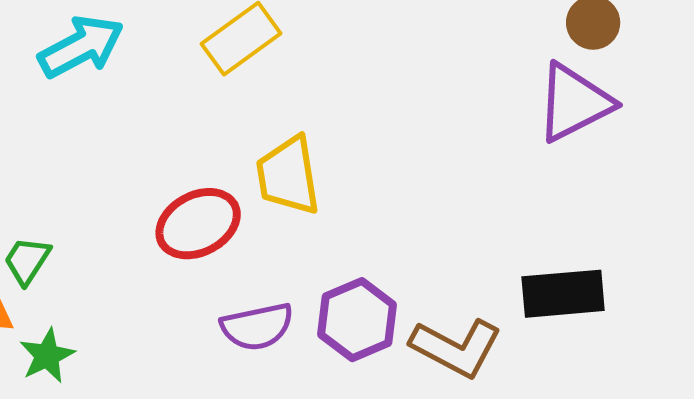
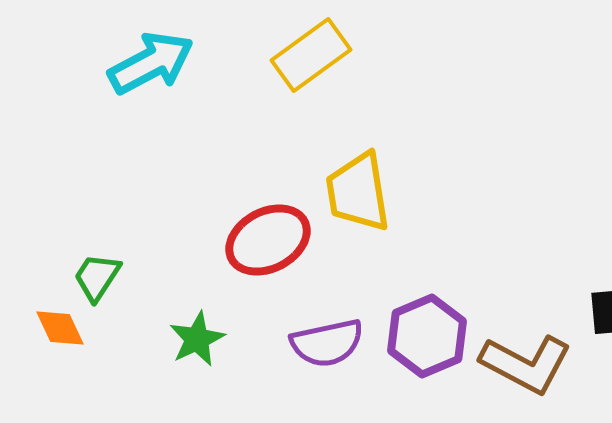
green star: (47, 356) -> (197, 339), moved

